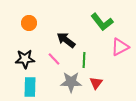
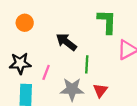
green L-shape: (102, 22) -> (107, 22), turned -140
pink line: (54, 59) -> (46, 72), moved, turned 64

